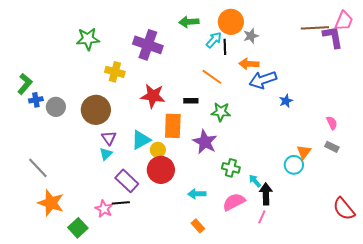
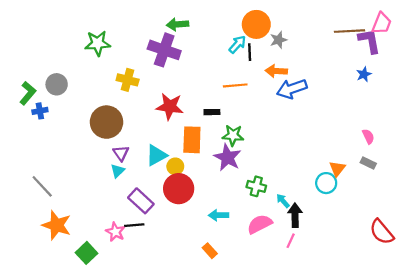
green arrow: (189, 22) -> (178, 24), moved
orange line: (212, 77) -> (235, 85), turned -40
blue star: (286, 101) -> (364, 74), moved
gray circle: (56, 107) -> (57, 84), moved
green star: (221, 112) -> (233, 135), moved
orange rectangle: (198, 226) -> (210, 251), moved

